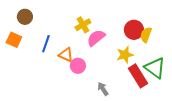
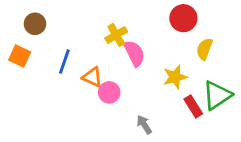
red circle: (134, 30) -> (183, 18), moved
pink semicircle: (96, 38) -> (134, 53), turned 102
green triangle: (155, 68) -> (217, 95), turned 50
red rectangle: (138, 76) -> (193, 106), size x0.7

